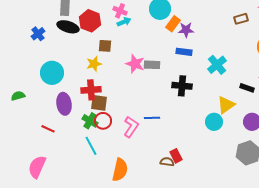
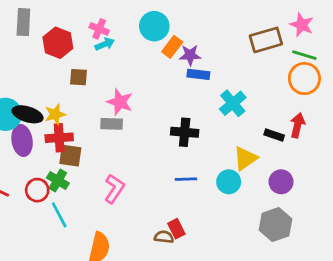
brown rectangle: (241, 19) -> (266, 40), size x1.6
black ellipse: (68, 27) -> (28, 114), moved
blue rectangle: (184, 52) -> (198, 74), moved
yellow star: (94, 64) -> (55, 114), moved
gray rectangle: (152, 65) -> (112, 124), moved
purple ellipse: (64, 104) -> (22, 141), moved
blue line: (152, 118) -> (186, 179), moved
red circle: (103, 121) -> (37, 190), moved

